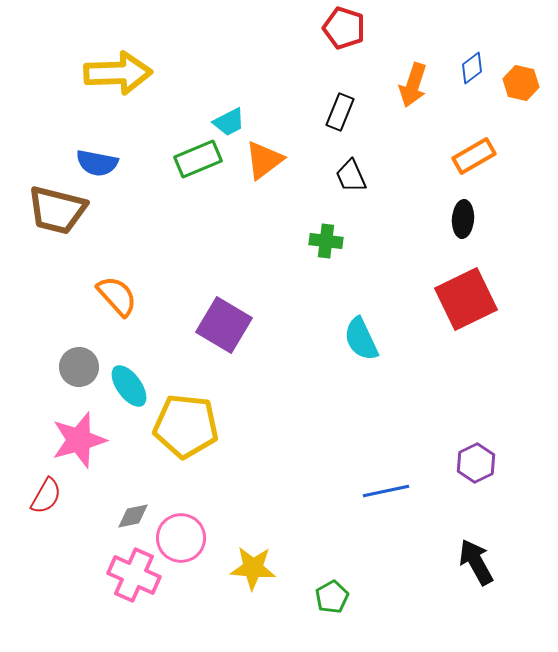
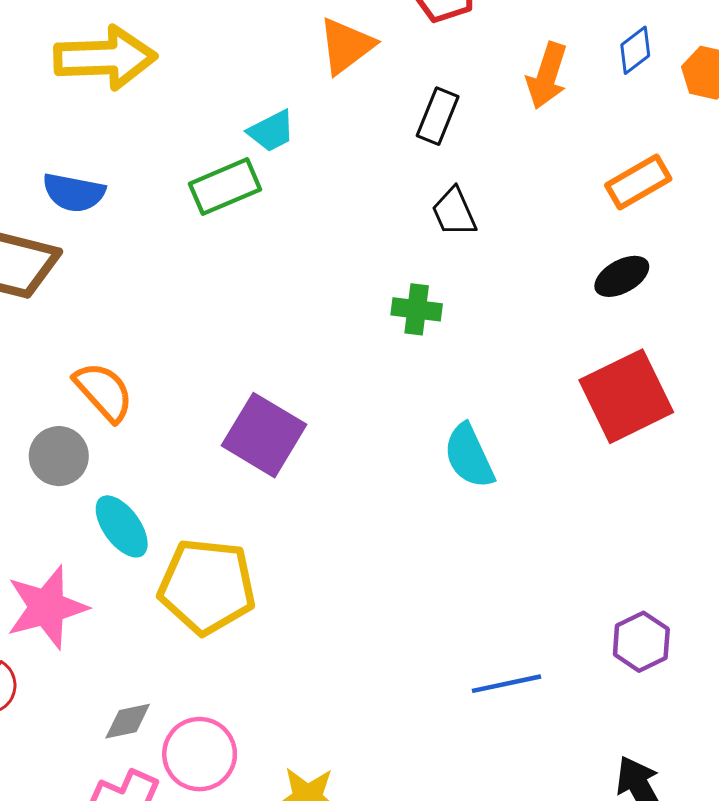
orange triangle: (264, 160) -> (346, 46), moved
black ellipse: (463, 219) -> (622, 276), turned 57
gray circle: (79, 367) -> (59, 456), moved

